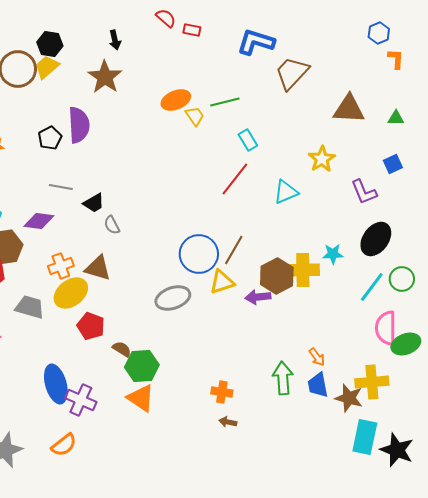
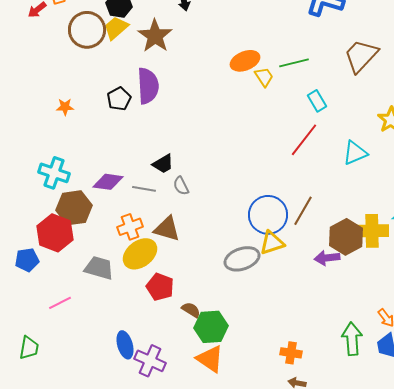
brown trapezoid: (292, 73) -> (361, 56), moved
brown star: (105, 77) -> (155, 36), moved
gray line: (61, 187) -> (144, 189), moved
yellow triangle: (222, 282) -> (272, 243), moved
blue ellipse: (56, 384) -> (125, 345), size x0.7

